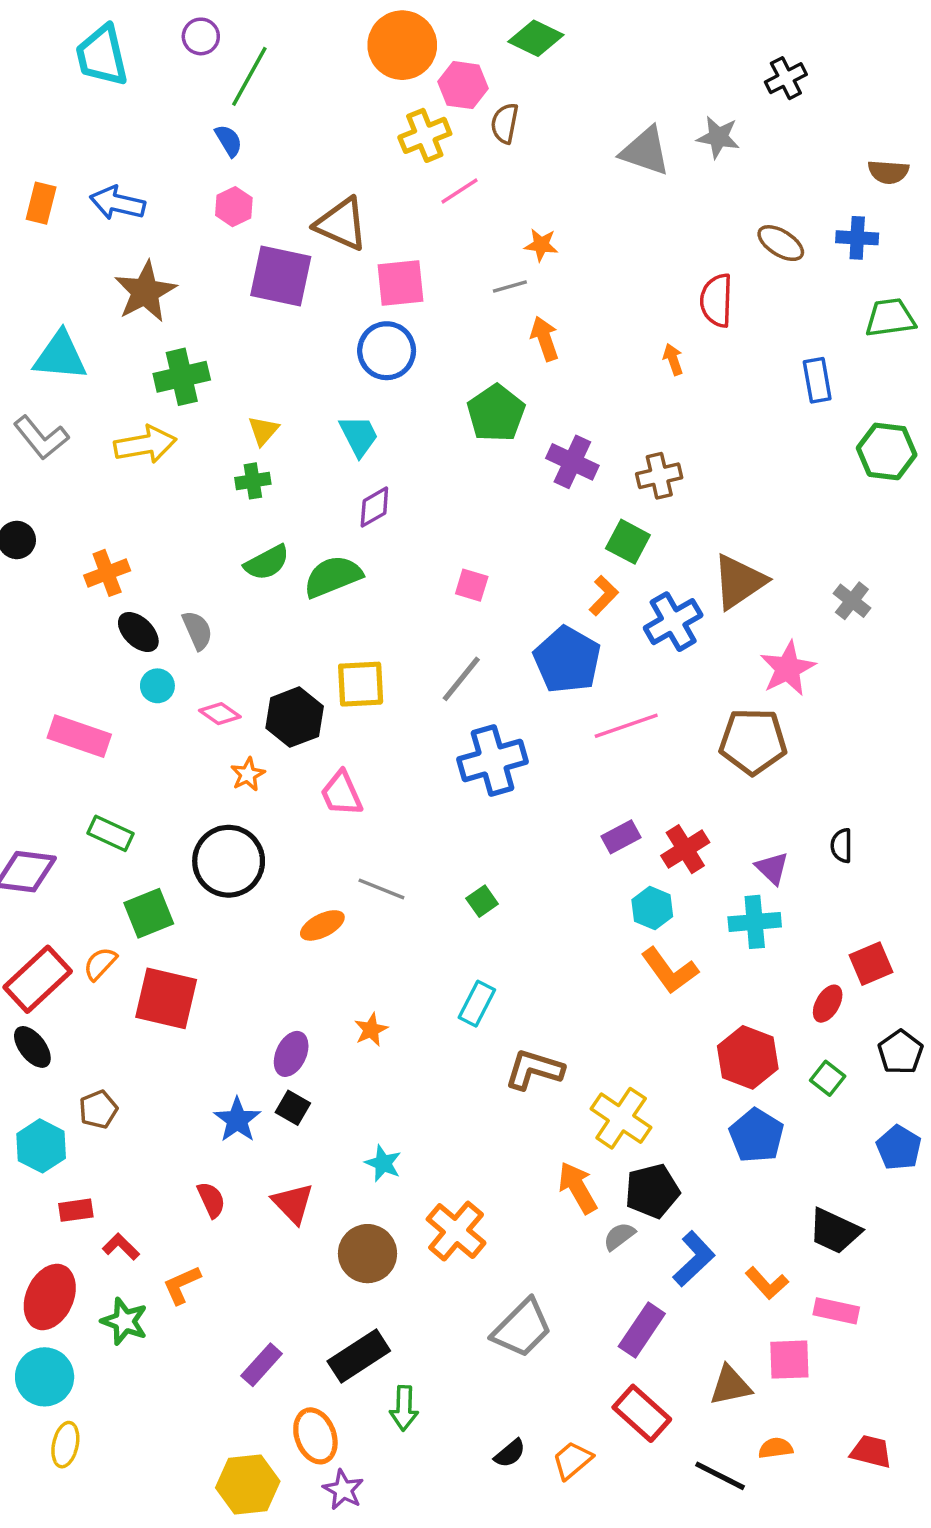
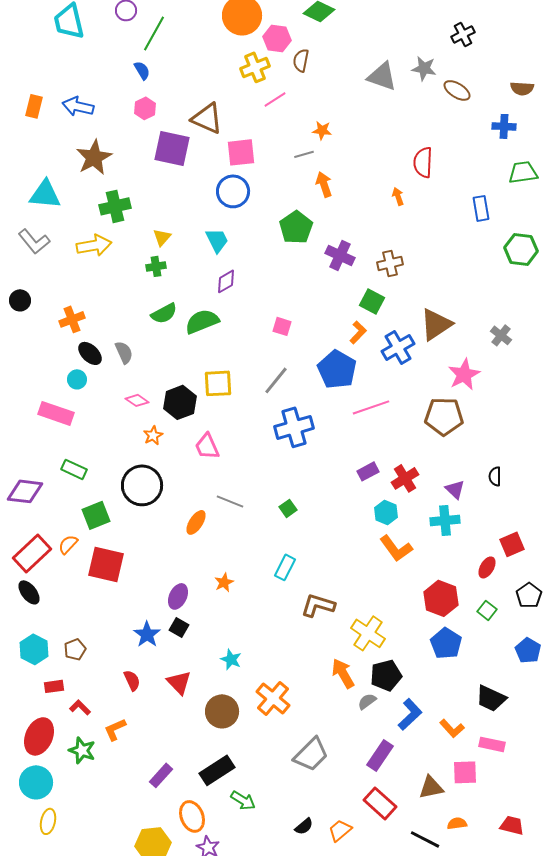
brown ellipse: (781, 243) -> (457, 90), moved
cyan circle: (157, 686) -> (77, 379), moved
orange ellipse: (322, 925) -> (196, 522), turned -30
brown pentagon: (98, 1109) -> (75, 649), moved
green arrow: (404, 1408) -> (243, 800), turned -60

